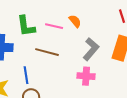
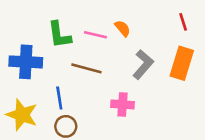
pink cross: (86, 76) -> (123, 104), moved

